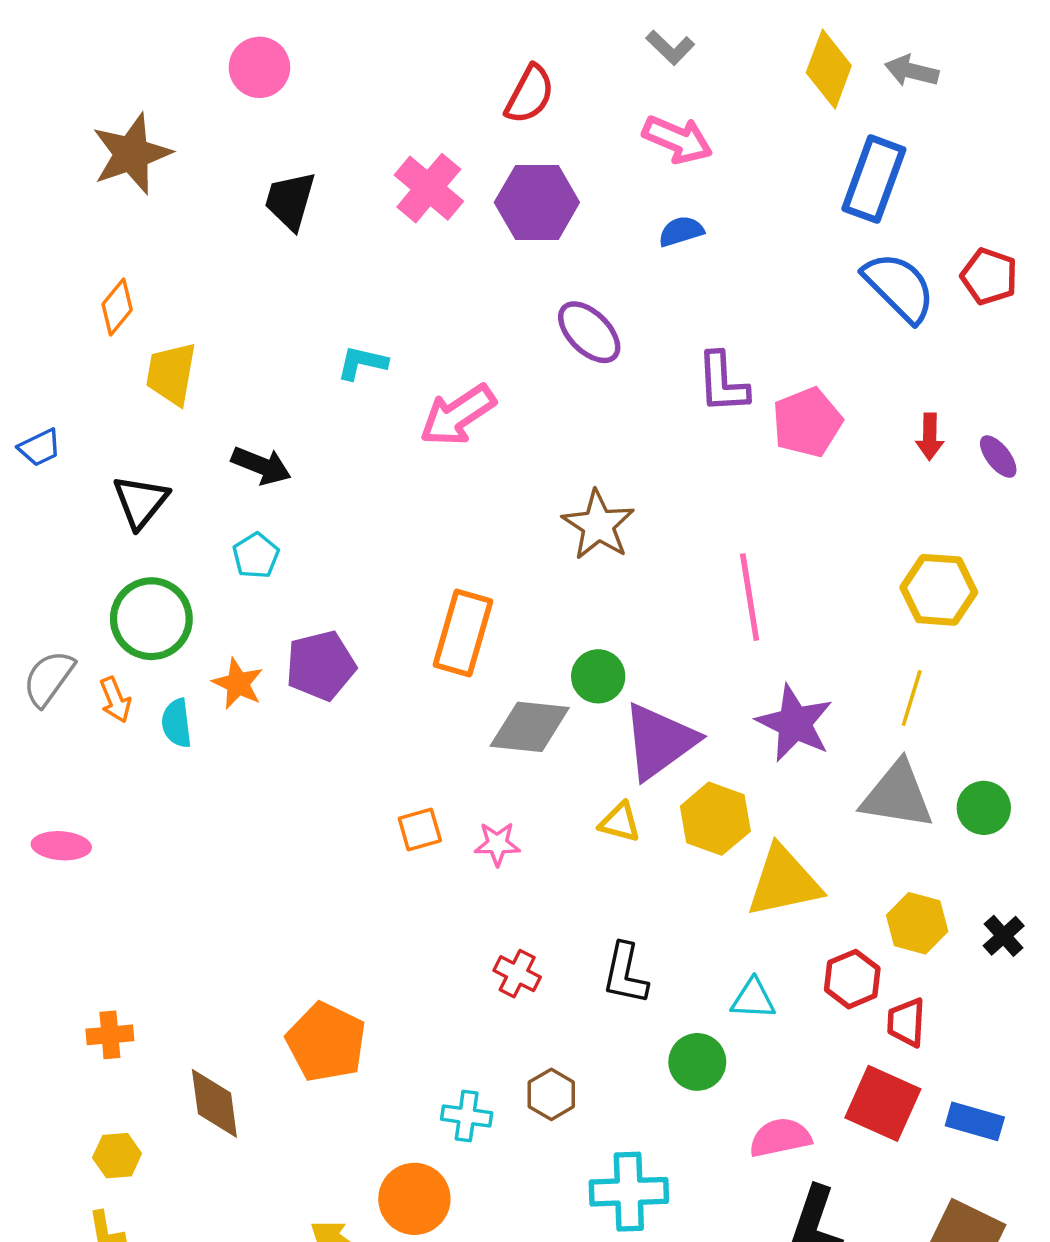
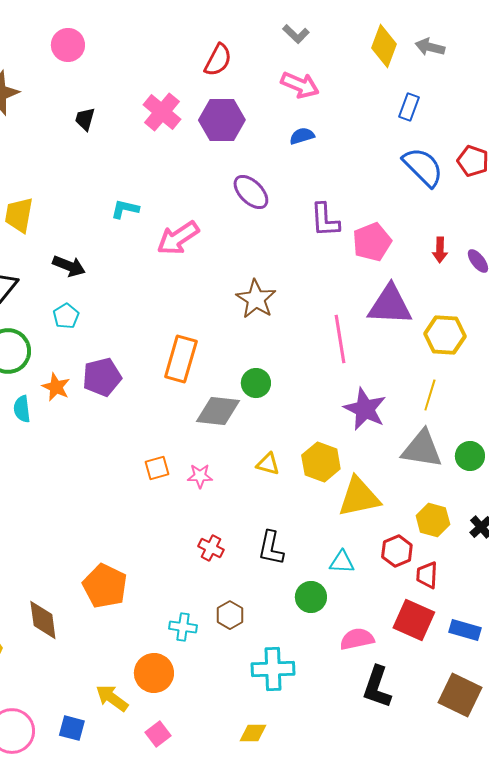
blue rectangle: (874, 179) -> (409, 107), size x0.6
black trapezoid: (290, 201) -> (85, 119), size x0.7
purple triangle: (659, 741) -> (390, 305), moved, turned 39

